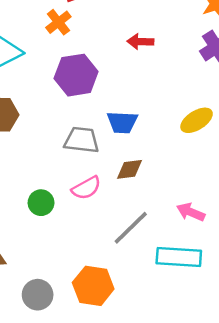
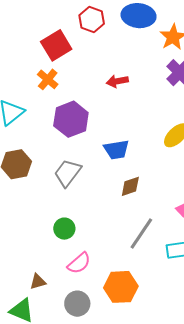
gray trapezoid: (82, 140) -> (68, 173), moved, turned -48
pink semicircle: (86, 188) -> (79, 263), moved

